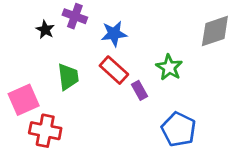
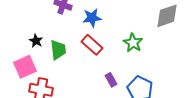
black star: (45, 30) -> (36, 41), moved
purple rectangle: (140, 90) -> (111, 80), moved

